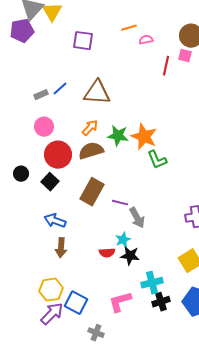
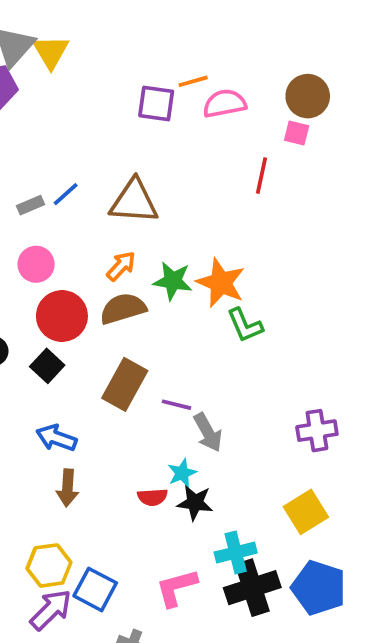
pink semicircle: (146, 40) -> (225, 103), size x1.6
purple square: (83, 41) -> (156, 103), moved
red line: (166, 66) -> (262, 176), moved
black cross: (161, 302) -> (252, 588), size x1.6

